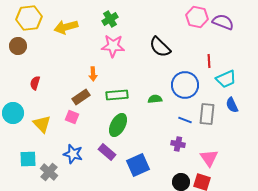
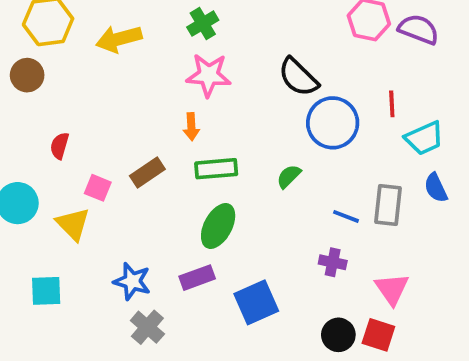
orange arrow: (93, 74) -> (191, 127), moved
blue circle: (185, 85) -> (333, 123), moved
green semicircle: (155, 99) -> (289, 176), turned -40
pink square: (72, 117) -> (98, 188), moved
purple rectangle: (107, 152) -> (197, 278), turned -60
gray cross: (49, 172) -> (147, 327), moved

